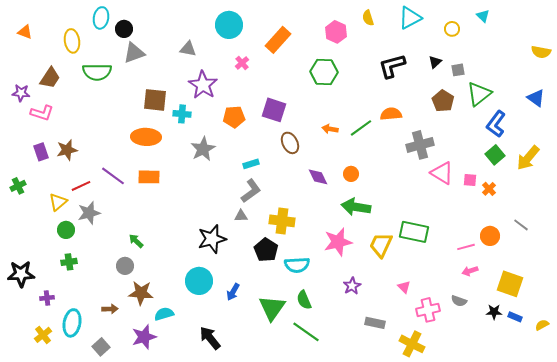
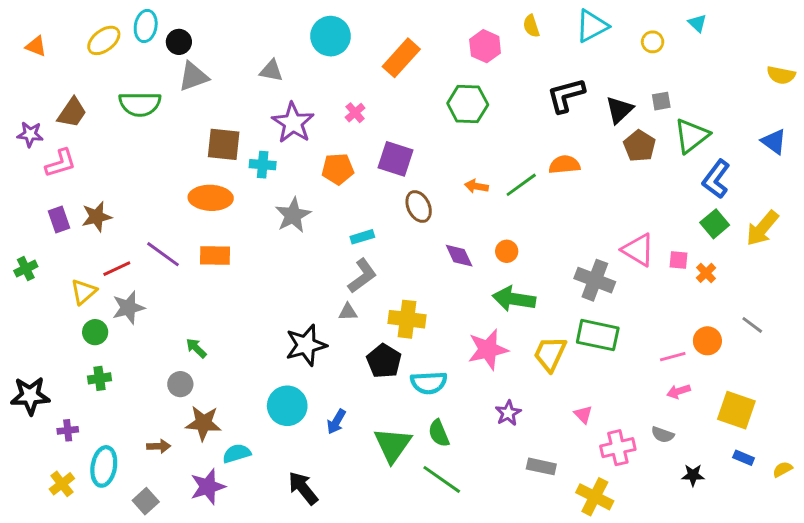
yellow ellipse: (72, 41) -> (104, 40), moved, turned 60
black triangle: (435, 62) -> (619, 110), moved, size x1.5
pink cross: (242, 63) -> (355, 113), moved
pink L-shape: (42, 113) -> (60, 163), turned -35
gray cross: (420, 145) -> (595, 280), moved, turned 36
black star: (494, 312) -> (693, 475), moved

